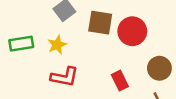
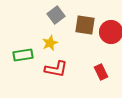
green rectangle: (21, 44) -> (23, 55), moved

